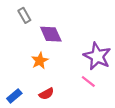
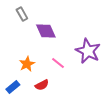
orange star: (40, 61) -> (27, 64), moved
pink line: (88, 82) -> (58, 63), moved

